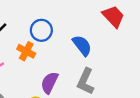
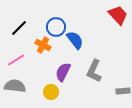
blue semicircle: (82, 45) -> (75, 40), moved

